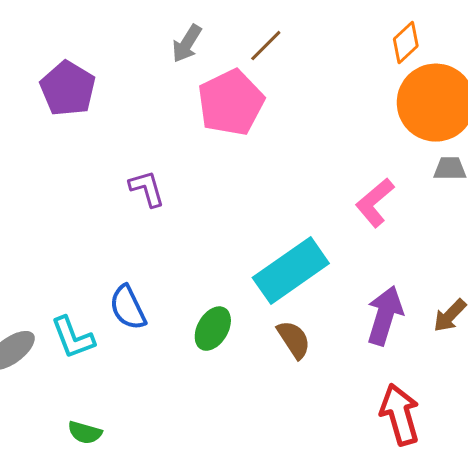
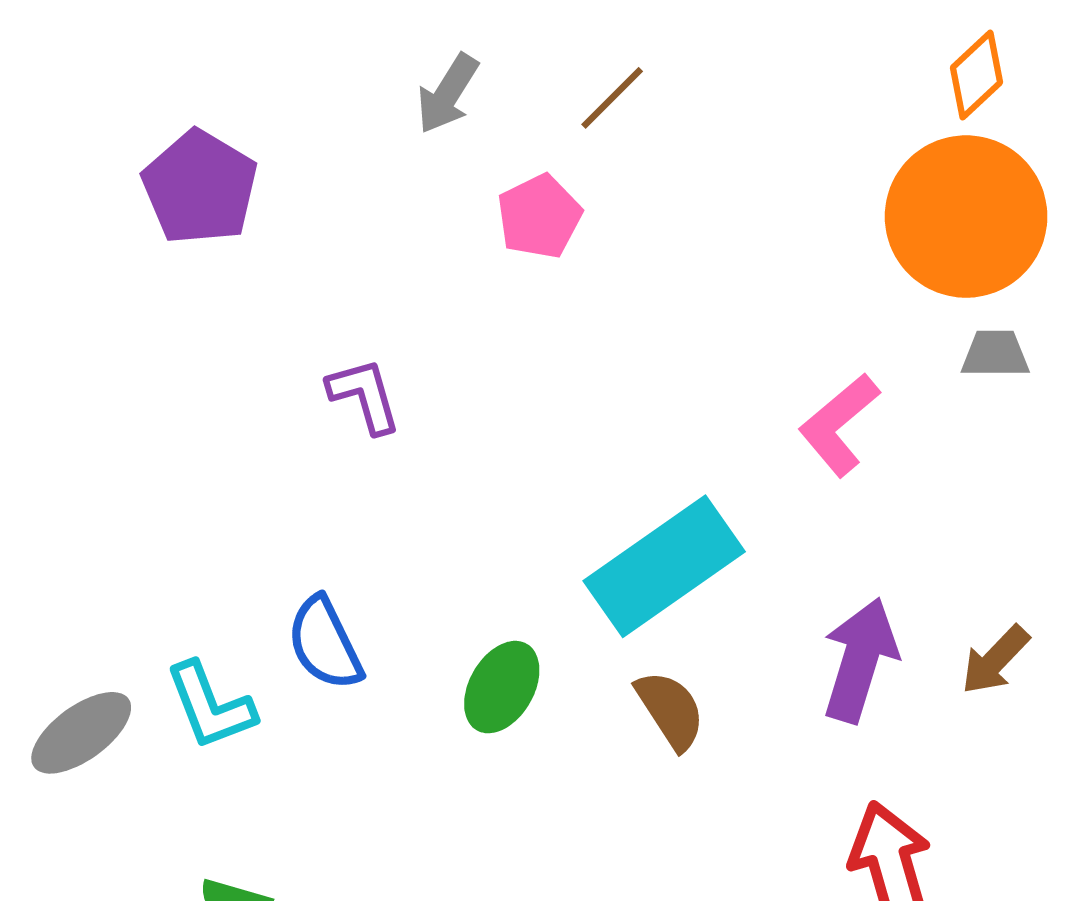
orange diamond: (406, 43) -> (976, 75), moved
pink pentagon: (231, 103) -> (539, 217), size x0.6

